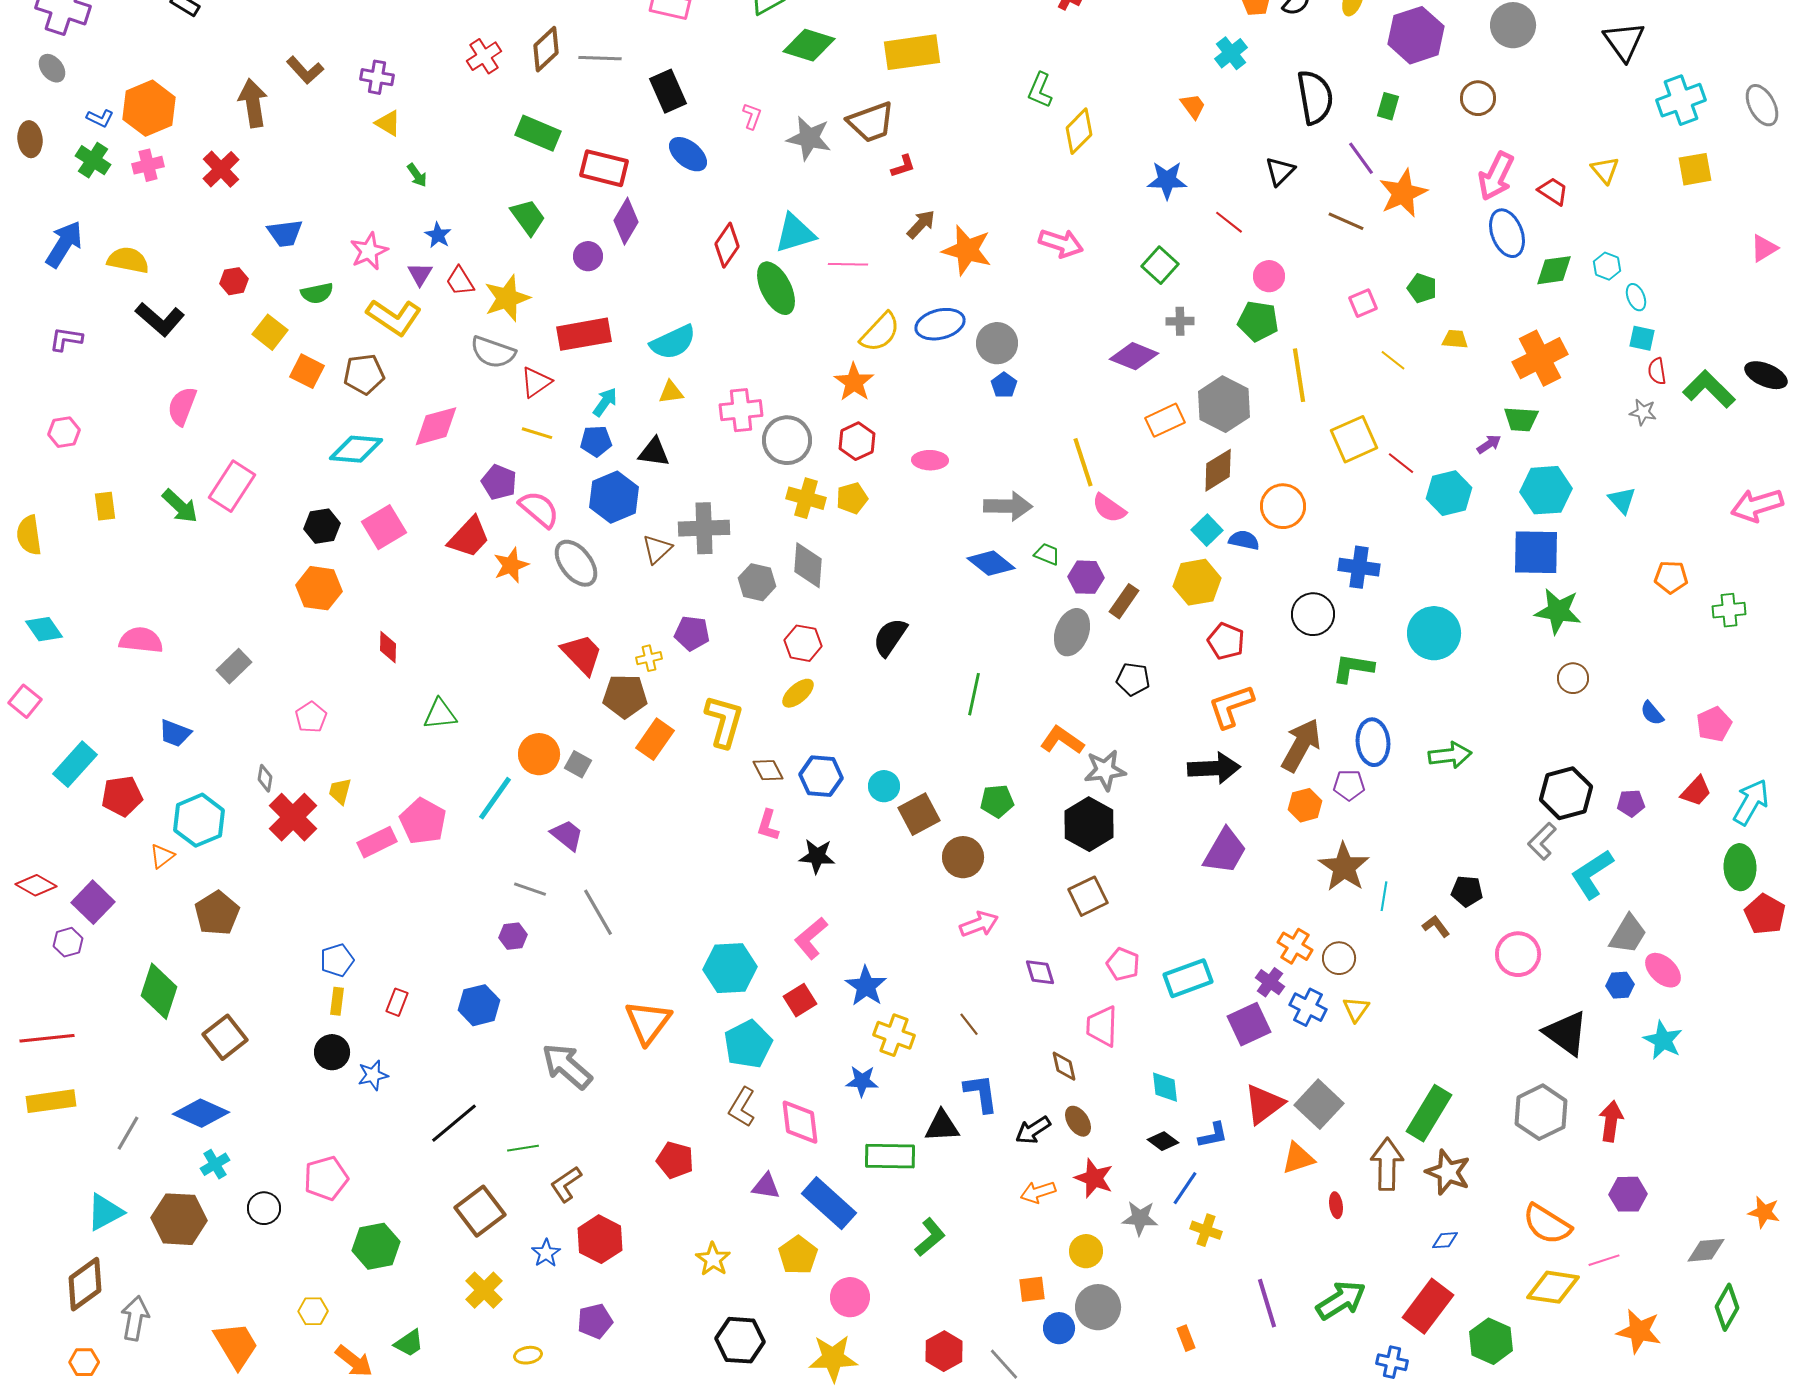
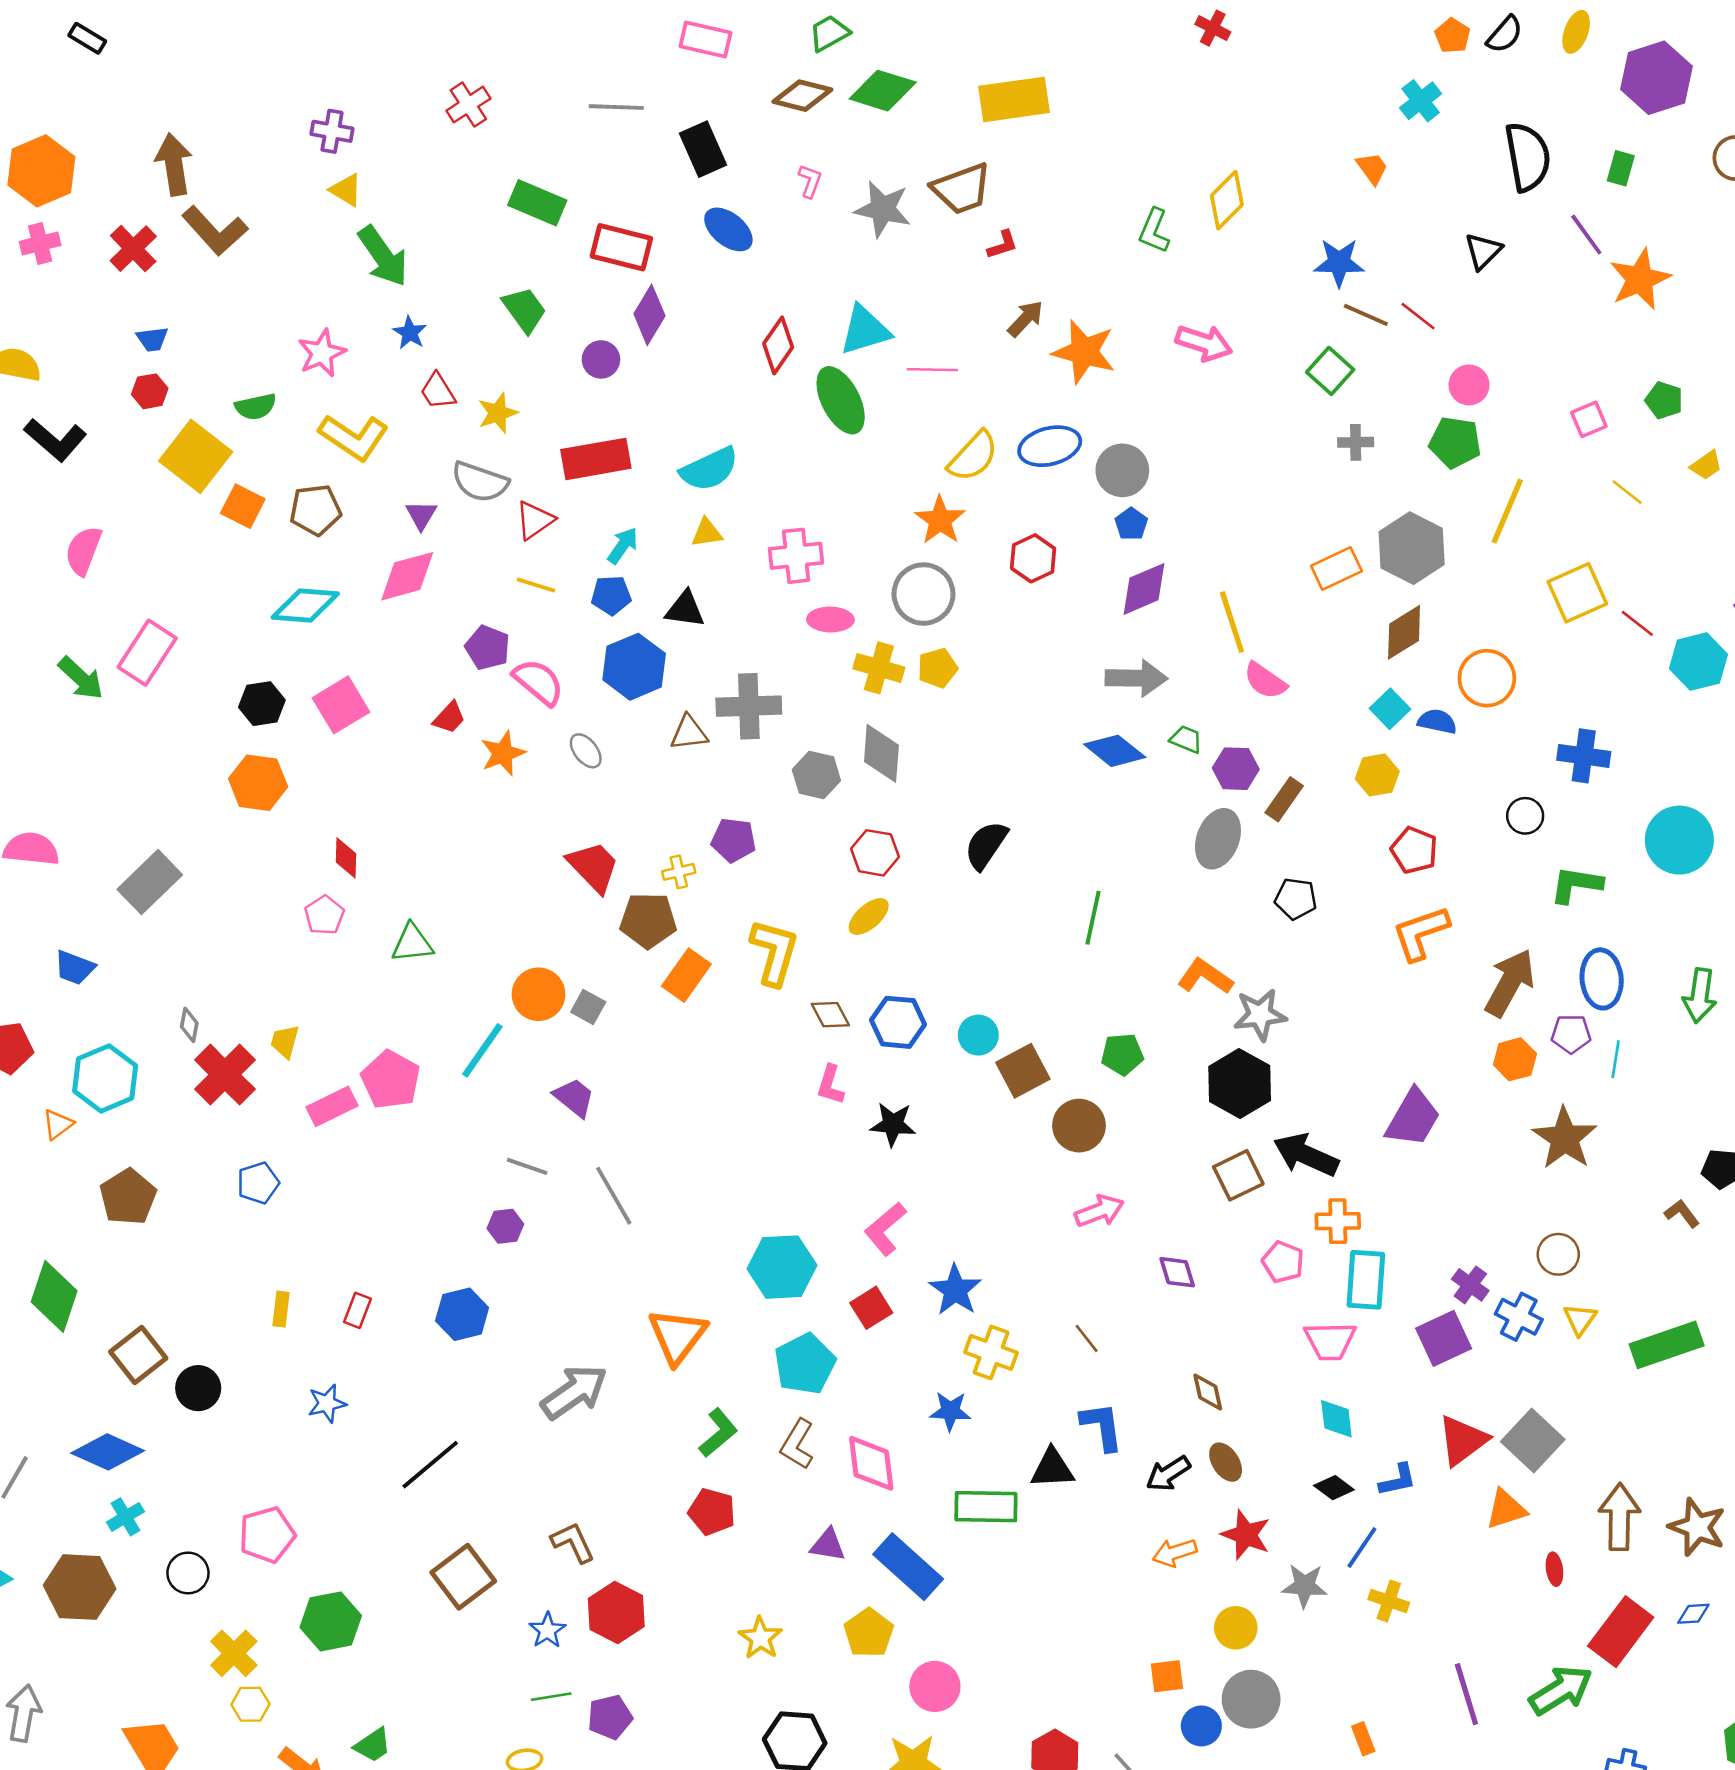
brown diamond: (546, 49) -> (802, 96), moved, turned 57
brown L-shape: (305, 70) -> (215, 231), moved, size x1.4
green L-shape: (1040, 90) -> (1154, 231), moved
green arrow: (417, 175) -> (383, 256), size x2.0
brown line: (1346, 221) -> (1366, 315), moved
blue trapezoid: (285, 233) -> (152, 339), moved, size x0.7
purple triangle: (420, 274) -> (421, 515), moved
yellow star: (507, 298) -> (498, 413), size x0.7
yellow square: (270, 332) -> (196, 456), size x1.6
yellow trapezoid: (1455, 339) -> (1706, 465), turned 140
purple diamond: (1134, 356) -> (1144, 589), moved, turned -45
yellow line: (1299, 375) -> (1507, 511), turned 32
gray circle: (787, 440) -> (923, 594), moved
red hexagon: (857, 441) -> (1033, 558), moved
pink ellipse: (930, 460) -> (830, 620), moved
red trapezoid: (469, 537) -> (449, 718), size x0.6
brown triangle: (657, 549) -> (689, 733), turned 36
gray ellipse: (576, 563) -> (586, 751), size x0.6
yellow hexagon: (1197, 582) -> (1377, 775), size x0.7
black circle: (1313, 614) -> (1525, 816), size x0.7
gray rectangle: (234, 666) -> (150, 882), size x1.4
pink pentagon: (311, 717) -> (324, 915), moved
green arrow: (1450, 755) -> (1700, 996), turned 105
black arrow: (1214, 768) -> (1306, 1155), moved, turned -153
cyan line: (1384, 896) -> (1616, 1059), moved
orange cross: (1295, 946) -> (1338, 1221), moved, turned -32
blue pentagon: (337, 960) -> (258, 1183), moved
cyan rectangle: (1188, 978) -> (1366, 1280), turned -66
pink trapezoid: (1102, 1026) -> (1330, 1341), moved, turned -93
black circle: (332, 1052) -> (198, 1388), moved
gray arrow: (567, 1066) -> (574, 1392), turned 104
green rectangle: (1429, 1113) -> (1667, 1345), moved, turned 40
green line: (523, 1148) -> (551, 1697), moved
brown L-shape: (566, 1184) -> (573, 1542), turned 99
green L-shape: (930, 1237) -> (718, 1433), moved
yellow cross: (484, 1290) -> (234, 1653), moved
red rectangle: (1428, 1306) -> (1621, 1632), moved

